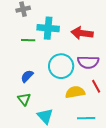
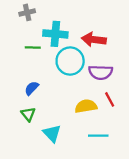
cyan circle: (61, 66) -> (70, 61), moved

